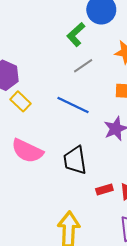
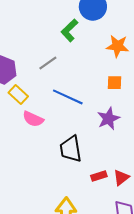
gray line: (83, 66) -> (48, 63), moved
pink semicircle: (27, 151) -> (33, 119), moved, size x0.7

